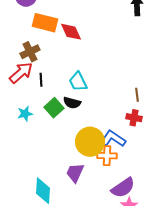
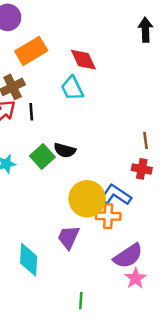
orange rectangle: (45, 23) -> (31, 51), turned -45
red diamond: (71, 32) -> (83, 60), moved
black line: (41, 80) -> (31, 112), moved
cyan trapezoid: (78, 82) -> (72, 88), moved

